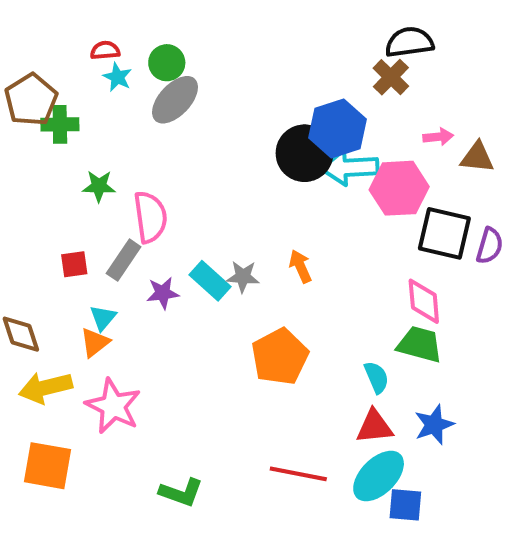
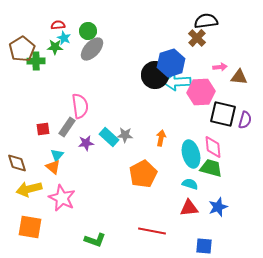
green star: (99, 186) -> (55, 47), moved
orange arrow: (300, 266) -> (161, 138), moved, turned 35
orange triangle: (95, 342) -> (53, 167), turned -42
cyan semicircle: (377, 377) -> (190, 184), turned -49
cyan ellipse: (379, 476) -> (191, 154), moved, turned -60

